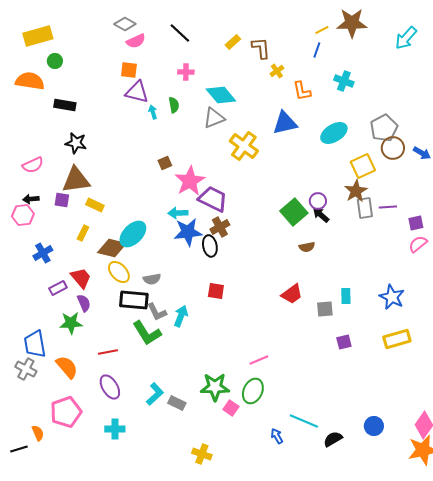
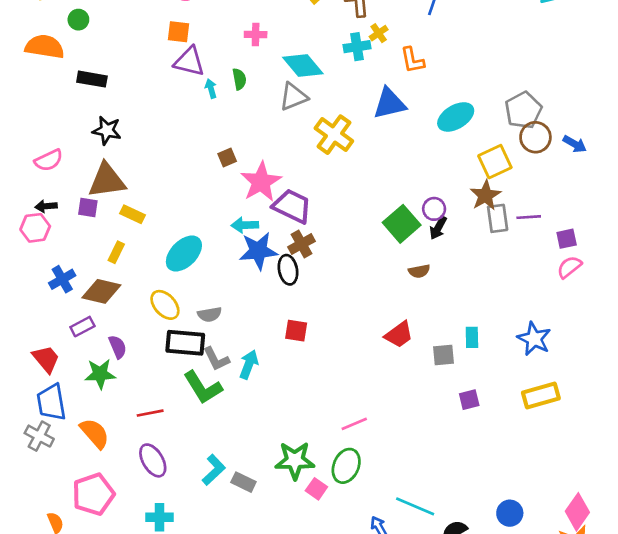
cyan cross: (344, 81) -> (357, 47), moved, turned -30
black arrow: (321, 215) -> (438, 228), turned -102
brown diamond: (112, 248) -> (101, 291), moved
red trapezoid: (81, 278) -> (46, 359), moved

